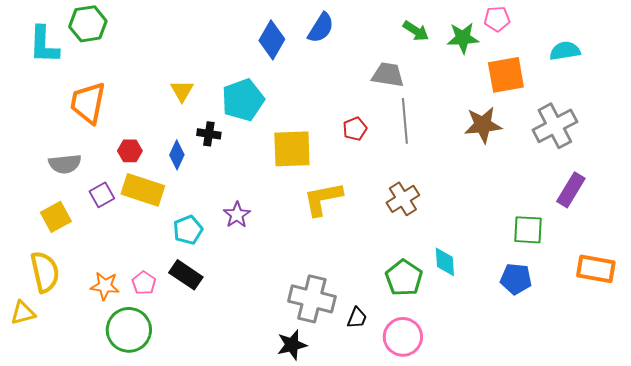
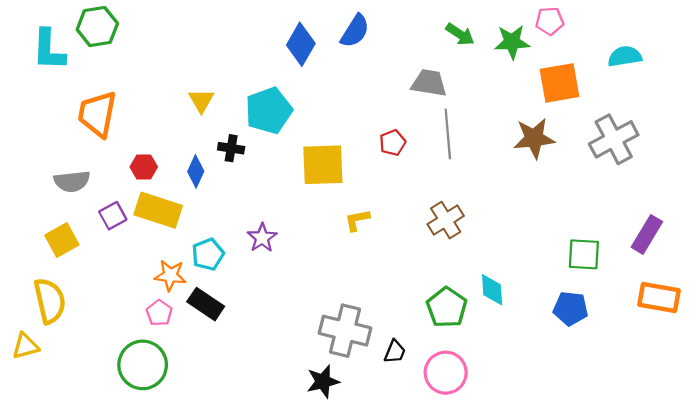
purple rectangle: (571, 190) -> (647, 234), moved
yellow L-shape: (323, 199) -> (357, 220), size x0.6
orange star: (105, 286) -> (170, 275), moved

